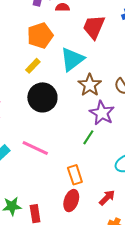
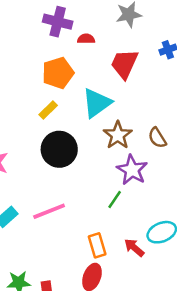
pink line: (35, 148) -> (49, 211), turned -48
red arrow: (107, 198) -> (134, 248), moved, turned -96

